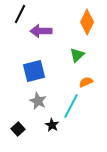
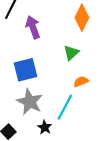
purple arrow: (41, 31) -> (33, 27), turned 70
gray star: (38, 101) -> (30, 102), size x1.4

